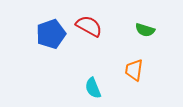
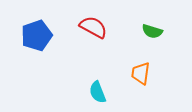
blue pentagon: (51, 34) -> (37, 36), moved

